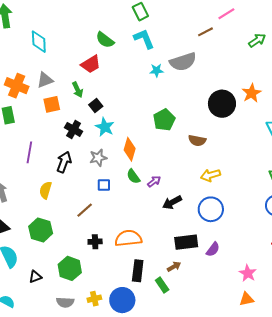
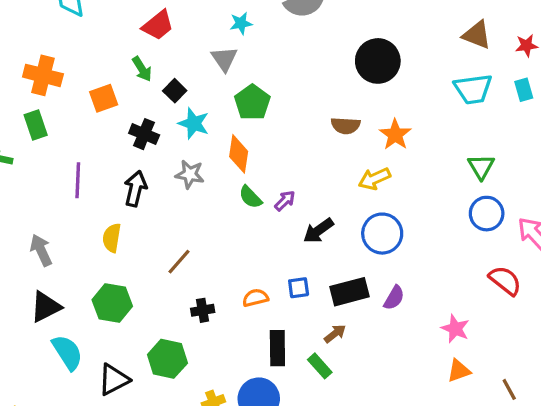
cyan star: (157, 70) -> (241, 23), moved
gray triangle: (45, 80) -> (224, 59), moved, turned -36
orange star: (252, 93) -> (395, 135), moved
green pentagon: (164, 120) -> (252, 102), moved
gray star: (98, 158) -> (190, 174), turned 30
blue square: (104, 185) -> (299, 288), moved
orange semicircle: (128, 238) -> (255, 298), size x0.6
black triangle: (35, 277) -> (114, 380), size x1.5

